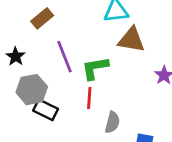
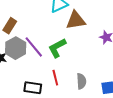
gray hexagon: (32, 90) -> (16, 48), moved
red line: (89, 98) -> (55, 78), moved

